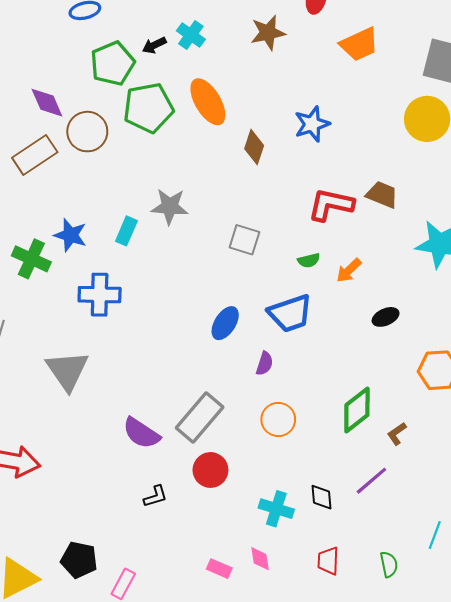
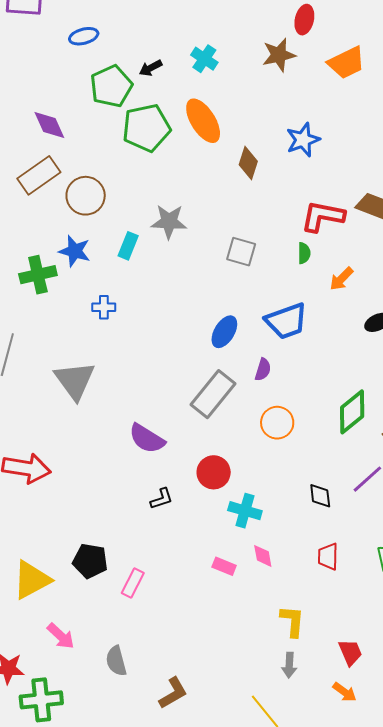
brown star: (268, 33) -> (279, 55), moved
cyan cross: (191, 35) -> (204, 59), moved
brown circle: (87, 132) -> (86, 196), moved
green cross: (31, 259) -> (38, 275), turned -36
green semicircle: (309, 260) -> (304, 253), moved, turned -75
blue cross: (100, 295) -> (104, 307), size x0.6
gray rectangle: (200, 417) -> (213, 394), moved
cyan cross: (276, 509) -> (245, 511), moved

